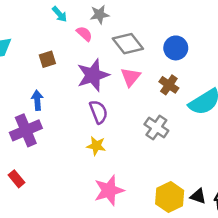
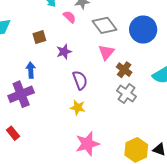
blue circle: (176, 48) -> (143, 30), size x1.4
purple star: (93, 75) -> (64, 52), moved, size x0.6
brown cross: (169, 85) -> (124, 70), moved

